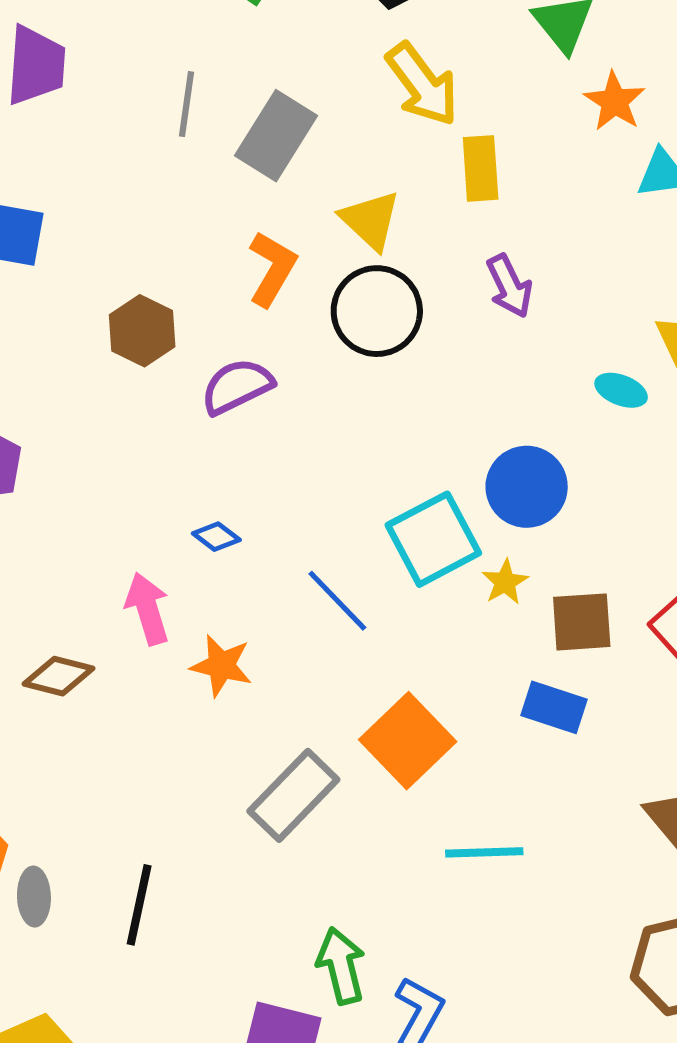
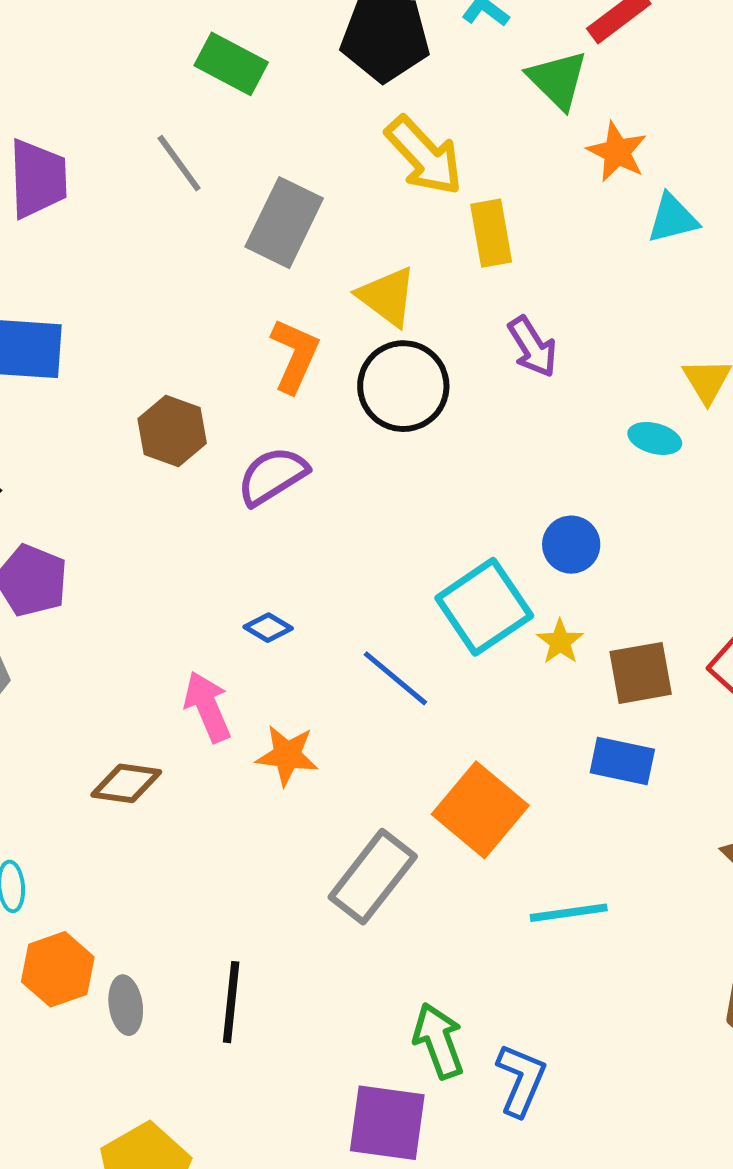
gray line: (187, 104) -> (179, 163), moved, turned -38
blue circle: (527, 487) -> (571, 545), size x0.7

